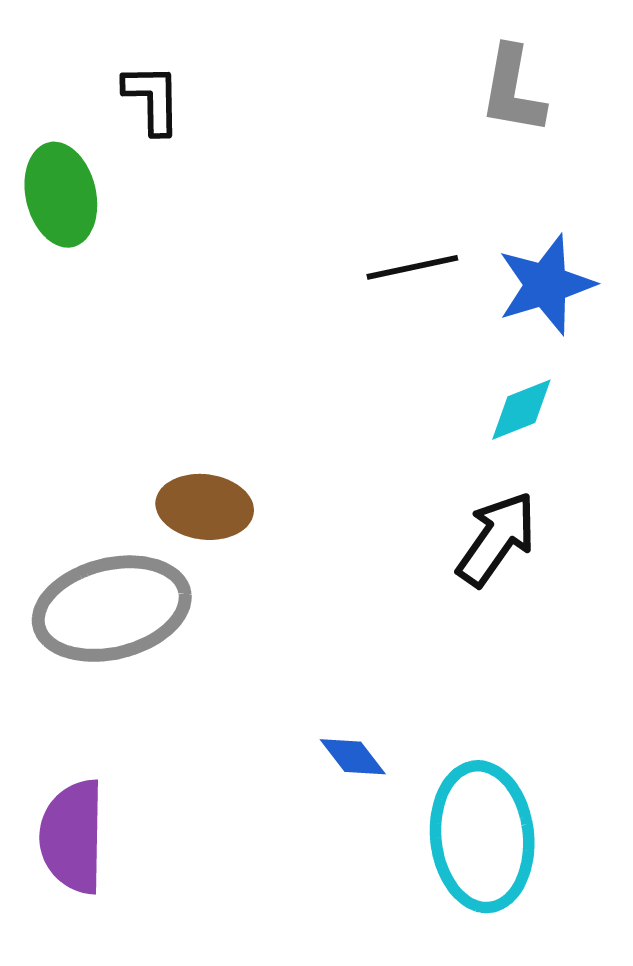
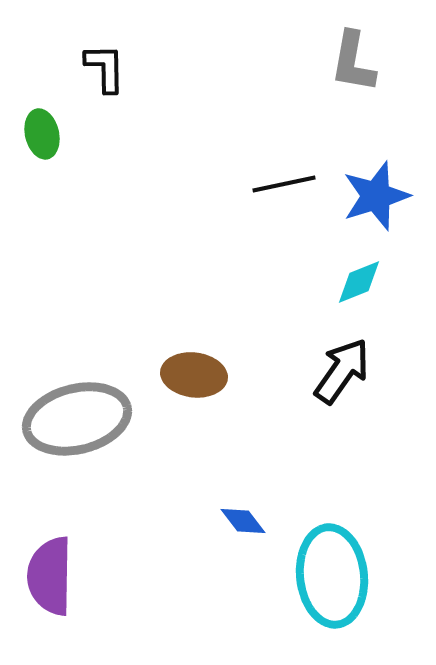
green ellipse: (61, 195) -> (42, 134), size x0.7
brown ellipse: (205, 507) -> (194, 375), moved

